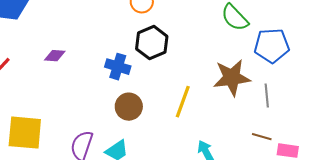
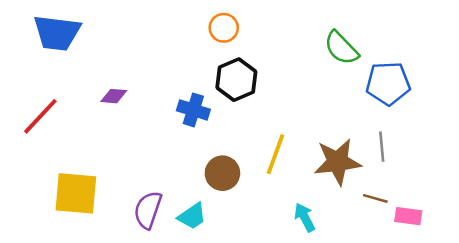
brown star: (232, 78) -> (337, 162), moved
brown circle: (129, 107) -> (222, 173), moved

